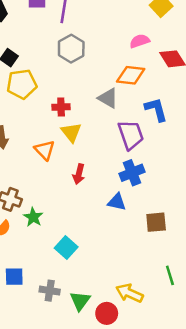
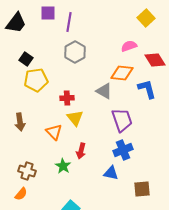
blue L-shape: (156, 109) -> (147, 89), moved
green star: (33, 217) -> (63, 166), moved

